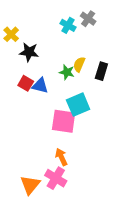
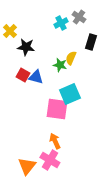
cyan cross: (68, 25) -> (61, 23), turned 32
black rectangle: (101, 71) -> (91, 42), moved

